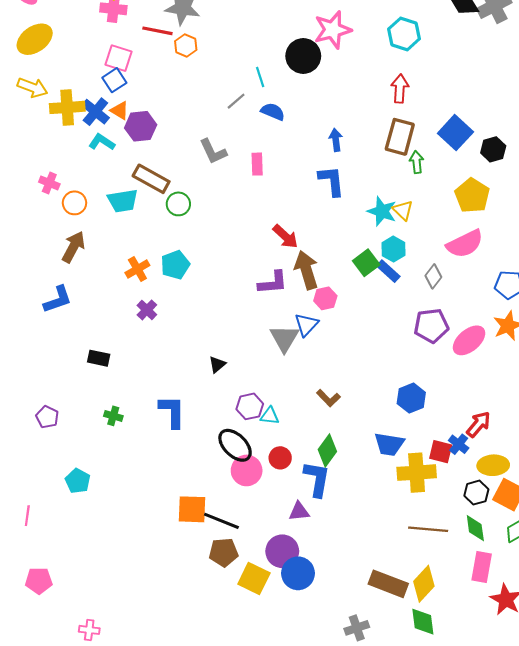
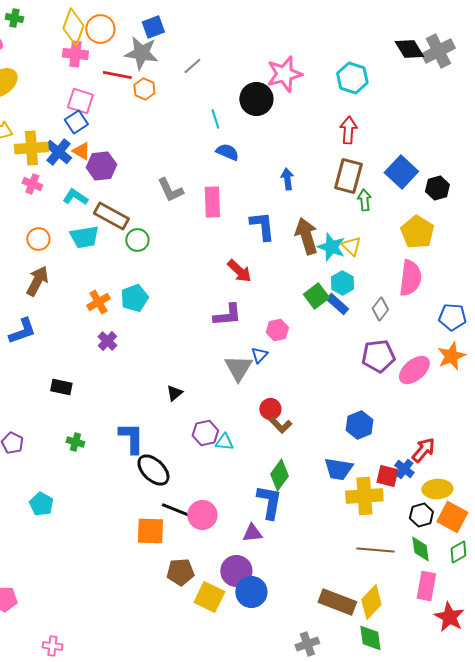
gray line: (236, 101) -> (192, 66), moved
cyan L-shape: (102, 142) -> (75, 197), moved
pink rectangle: (257, 164) -> (212, 202), size x1.4
blue L-shape: (332, 181) -> (262, 226), moved
pink cross: (49, 183) -> (32, 184), moved
pink semicircle: (465, 244) -> (410, 278), turned -57
brown arrow: (306, 270) -> (306, 236), moved
blue triangle: (306, 325) -> (259, 355), size x0.7
black ellipse: (235, 445) -> (153, 470), moved
red circle: (280, 458) -> (270, 409), moved
pink circle: (247, 470) -> (202, 515), moved
black line: (221, 521) -> (178, 511), moved

